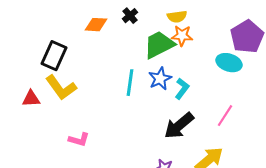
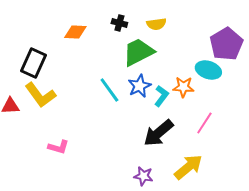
black cross: (130, 16) -> (119, 23), moved, turned -35
orange star: (182, 36) -> (183, 87), moved
cyan line: (130, 83) -> (109, 90), turned -44

